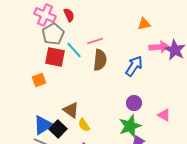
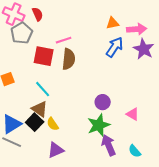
pink arrow: (159, 47) -> (137, 29), moved
cyan line: (74, 50) -> (43, 89), moved
red square: (55, 57) -> (44, 56), moved
blue arrow: (134, 66) -> (115, 47), moved
black square: (58, 129) -> (35, 122), moved

